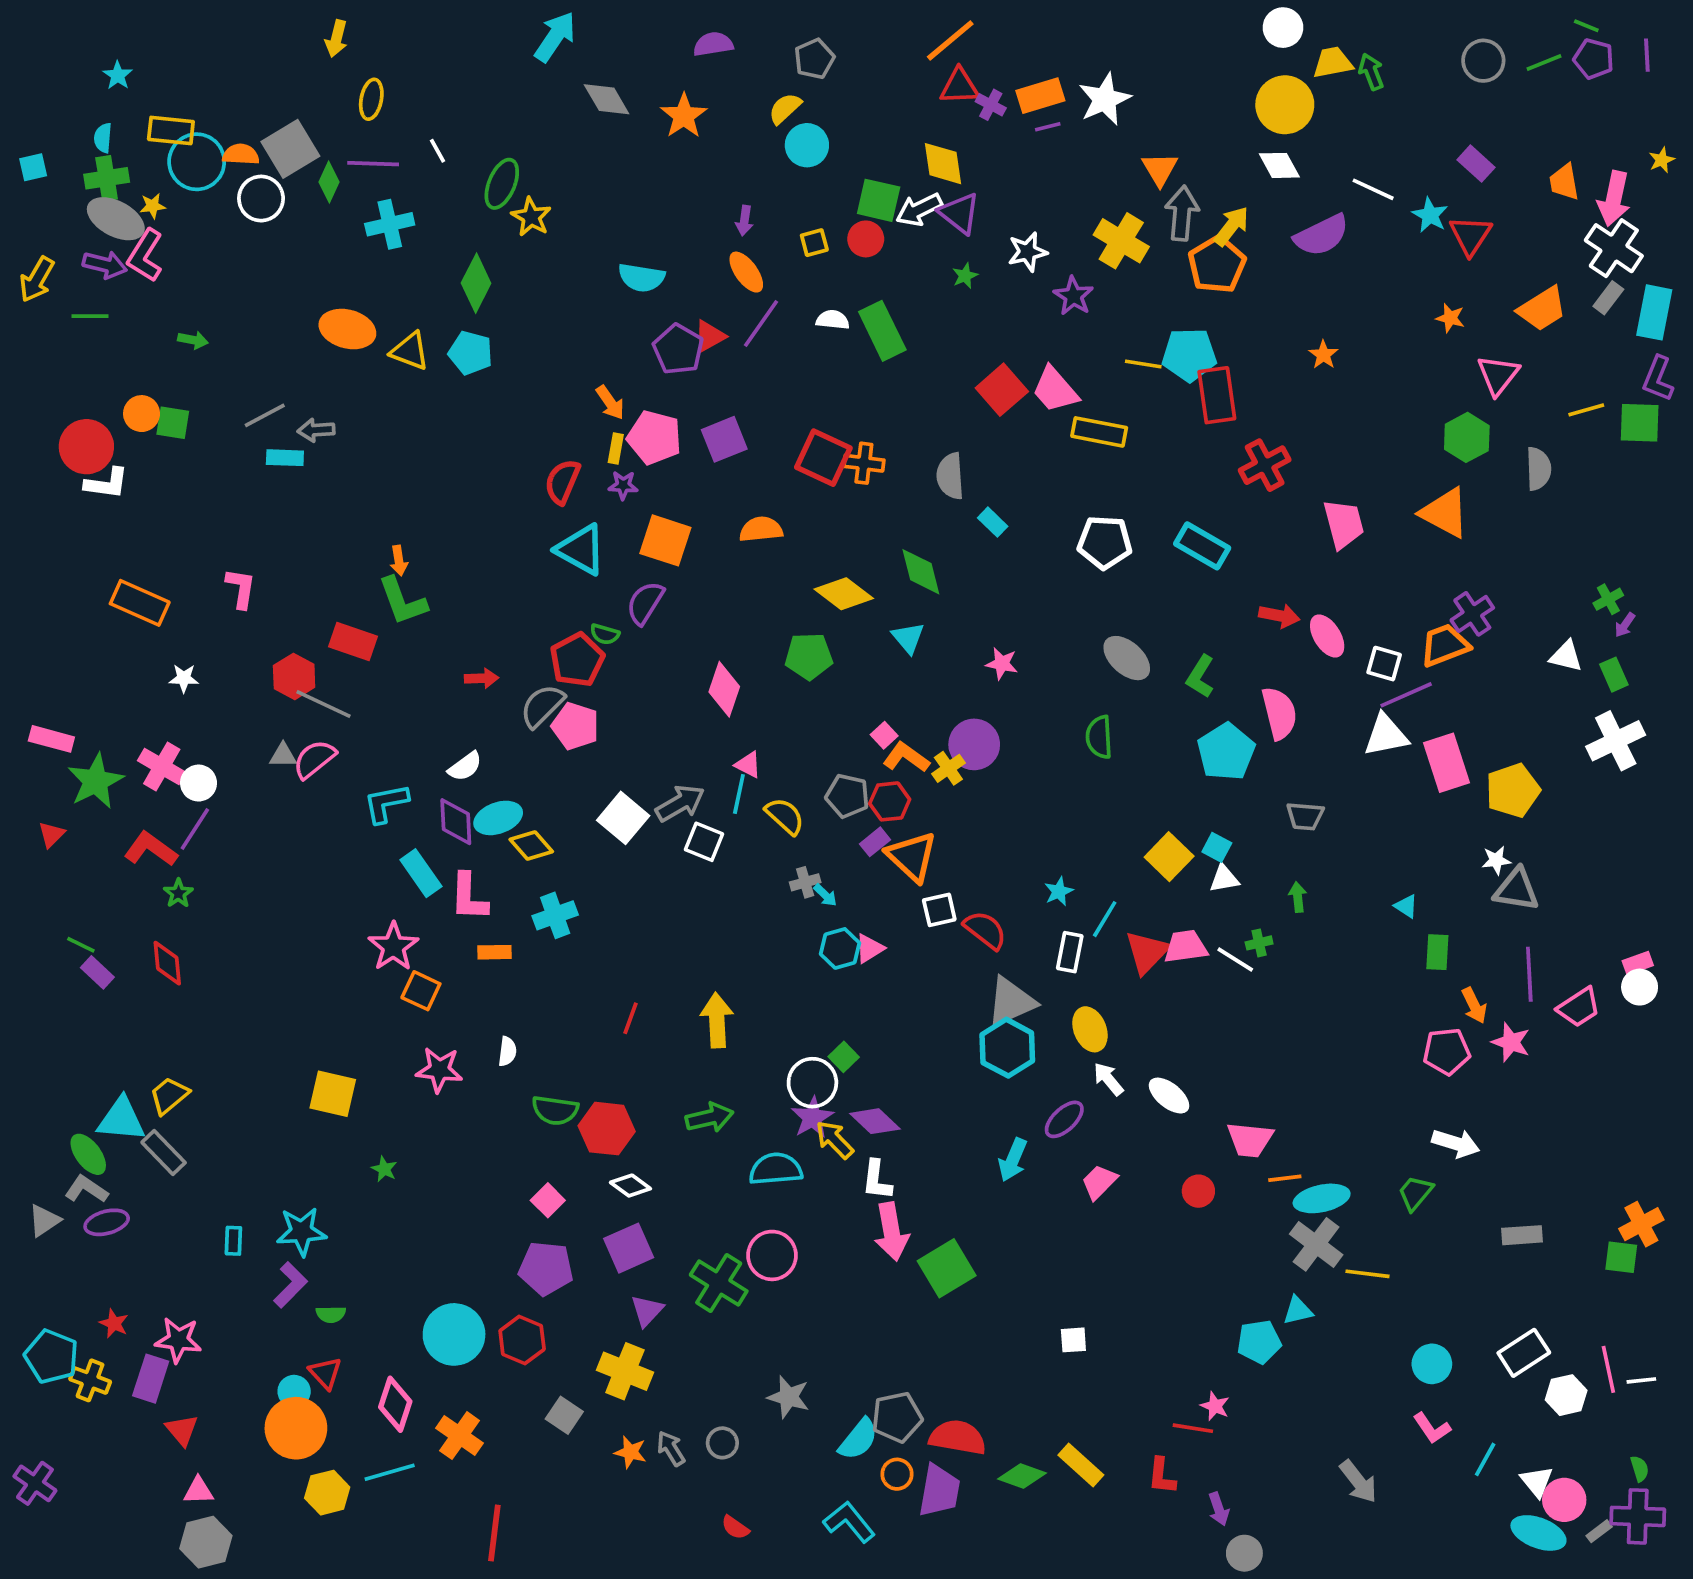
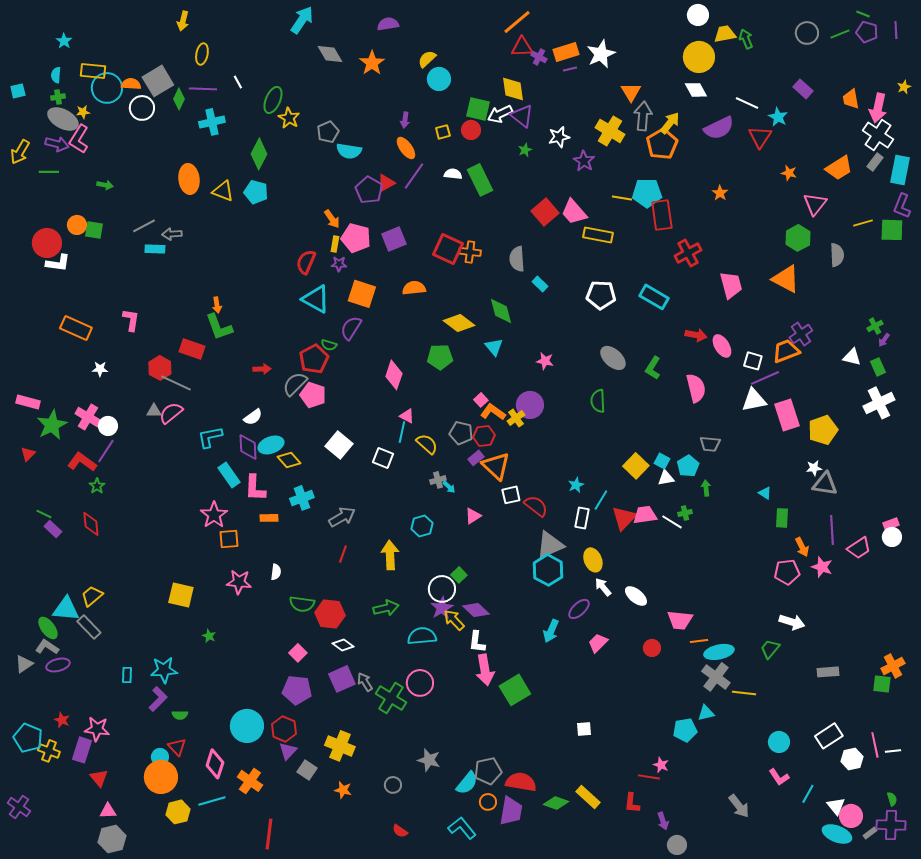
gray pentagon: (814, 59) -> (328, 132), moved
green cross: (107, 178) -> (58, 97), size x0.6
red triangle: (1470, 235) -> (760, 137), moved
orange ellipse: (347, 329) -> (189, 179), turned 68
cyan pentagon: (1226, 752) -> (688, 466), moved, size x0.7
gray arrow: (680, 803) -> (342, 517), moved
cyan hexagon: (840, 948) -> (422, 526), moved
orange square: (421, 991) -> (229, 539), turned -30
purple triangle: (647, 1311) -> (288, 751), moved
gray arrow: (671, 1448) -> (365, 682), moved

